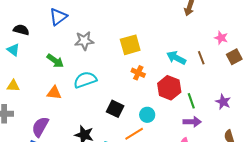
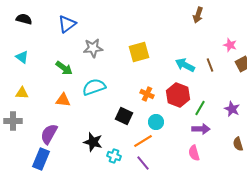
black semicircle: (21, 30) -> (24, 19), moved
orange cross: (138, 73) -> (147, 94), moved
green line: (191, 101) -> (200, 108), turned 49

